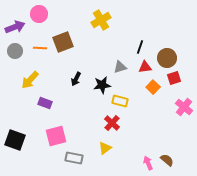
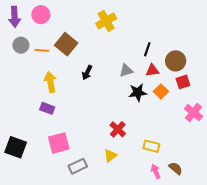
purple arrow: (15, 27) -> (15, 17), moved, turned 108
brown square: (63, 42) -> (66, 44), turned -30
gray circle: (15, 51) -> (21, 45), moved
black arrow: (76, 79) -> (87, 73), moved
yellow arrow: (30, 80) -> (50, 82), moved, turned 126
black star: (102, 85) -> (138, 92), moved
yellow rectangle: (120, 101) -> (151, 146), moved
gray rectangle: (74, 158) -> (78, 166), turned -36

